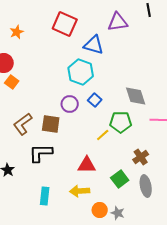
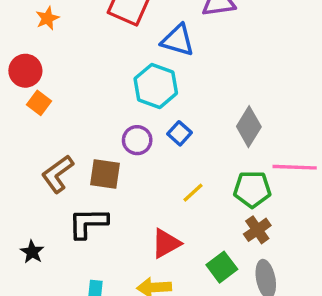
gray diamond: (136, 96) -> (249, 127), turned 50
green pentagon: (121, 122) -> (252, 189), moved
red triangle: (87, 165) -> (166, 243), turned -30

